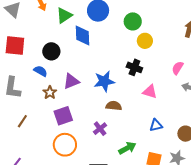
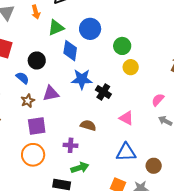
black cross: (134, 67) -> (103, 92), moved
blue star: (104, 81) -> (82, 79), moved
blue triangle: (156, 125) -> (126, 152), size x1.5
purple cross: (100, 129) -> (71, 145), turned 32
green arrow: (127, 148) -> (80, 168), moved

